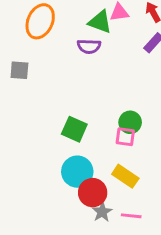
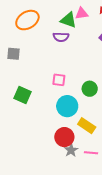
orange ellipse: (40, 21) -> (27, 20), turned 35
green square: (74, 129) -> (22, 95), moved
pink square: (125, 137) -> (59, 80), moved
cyan circle: (77, 172) -> (67, 106), moved

